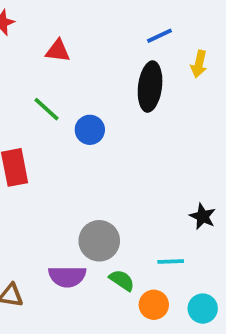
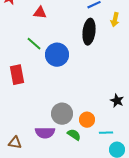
blue circle: (90, 130) -> (57, 55), size x1.5
cyan line: (171, 261) -> (106, 133), moved
orange circle: (154, 305) -> (87, 120), moved

